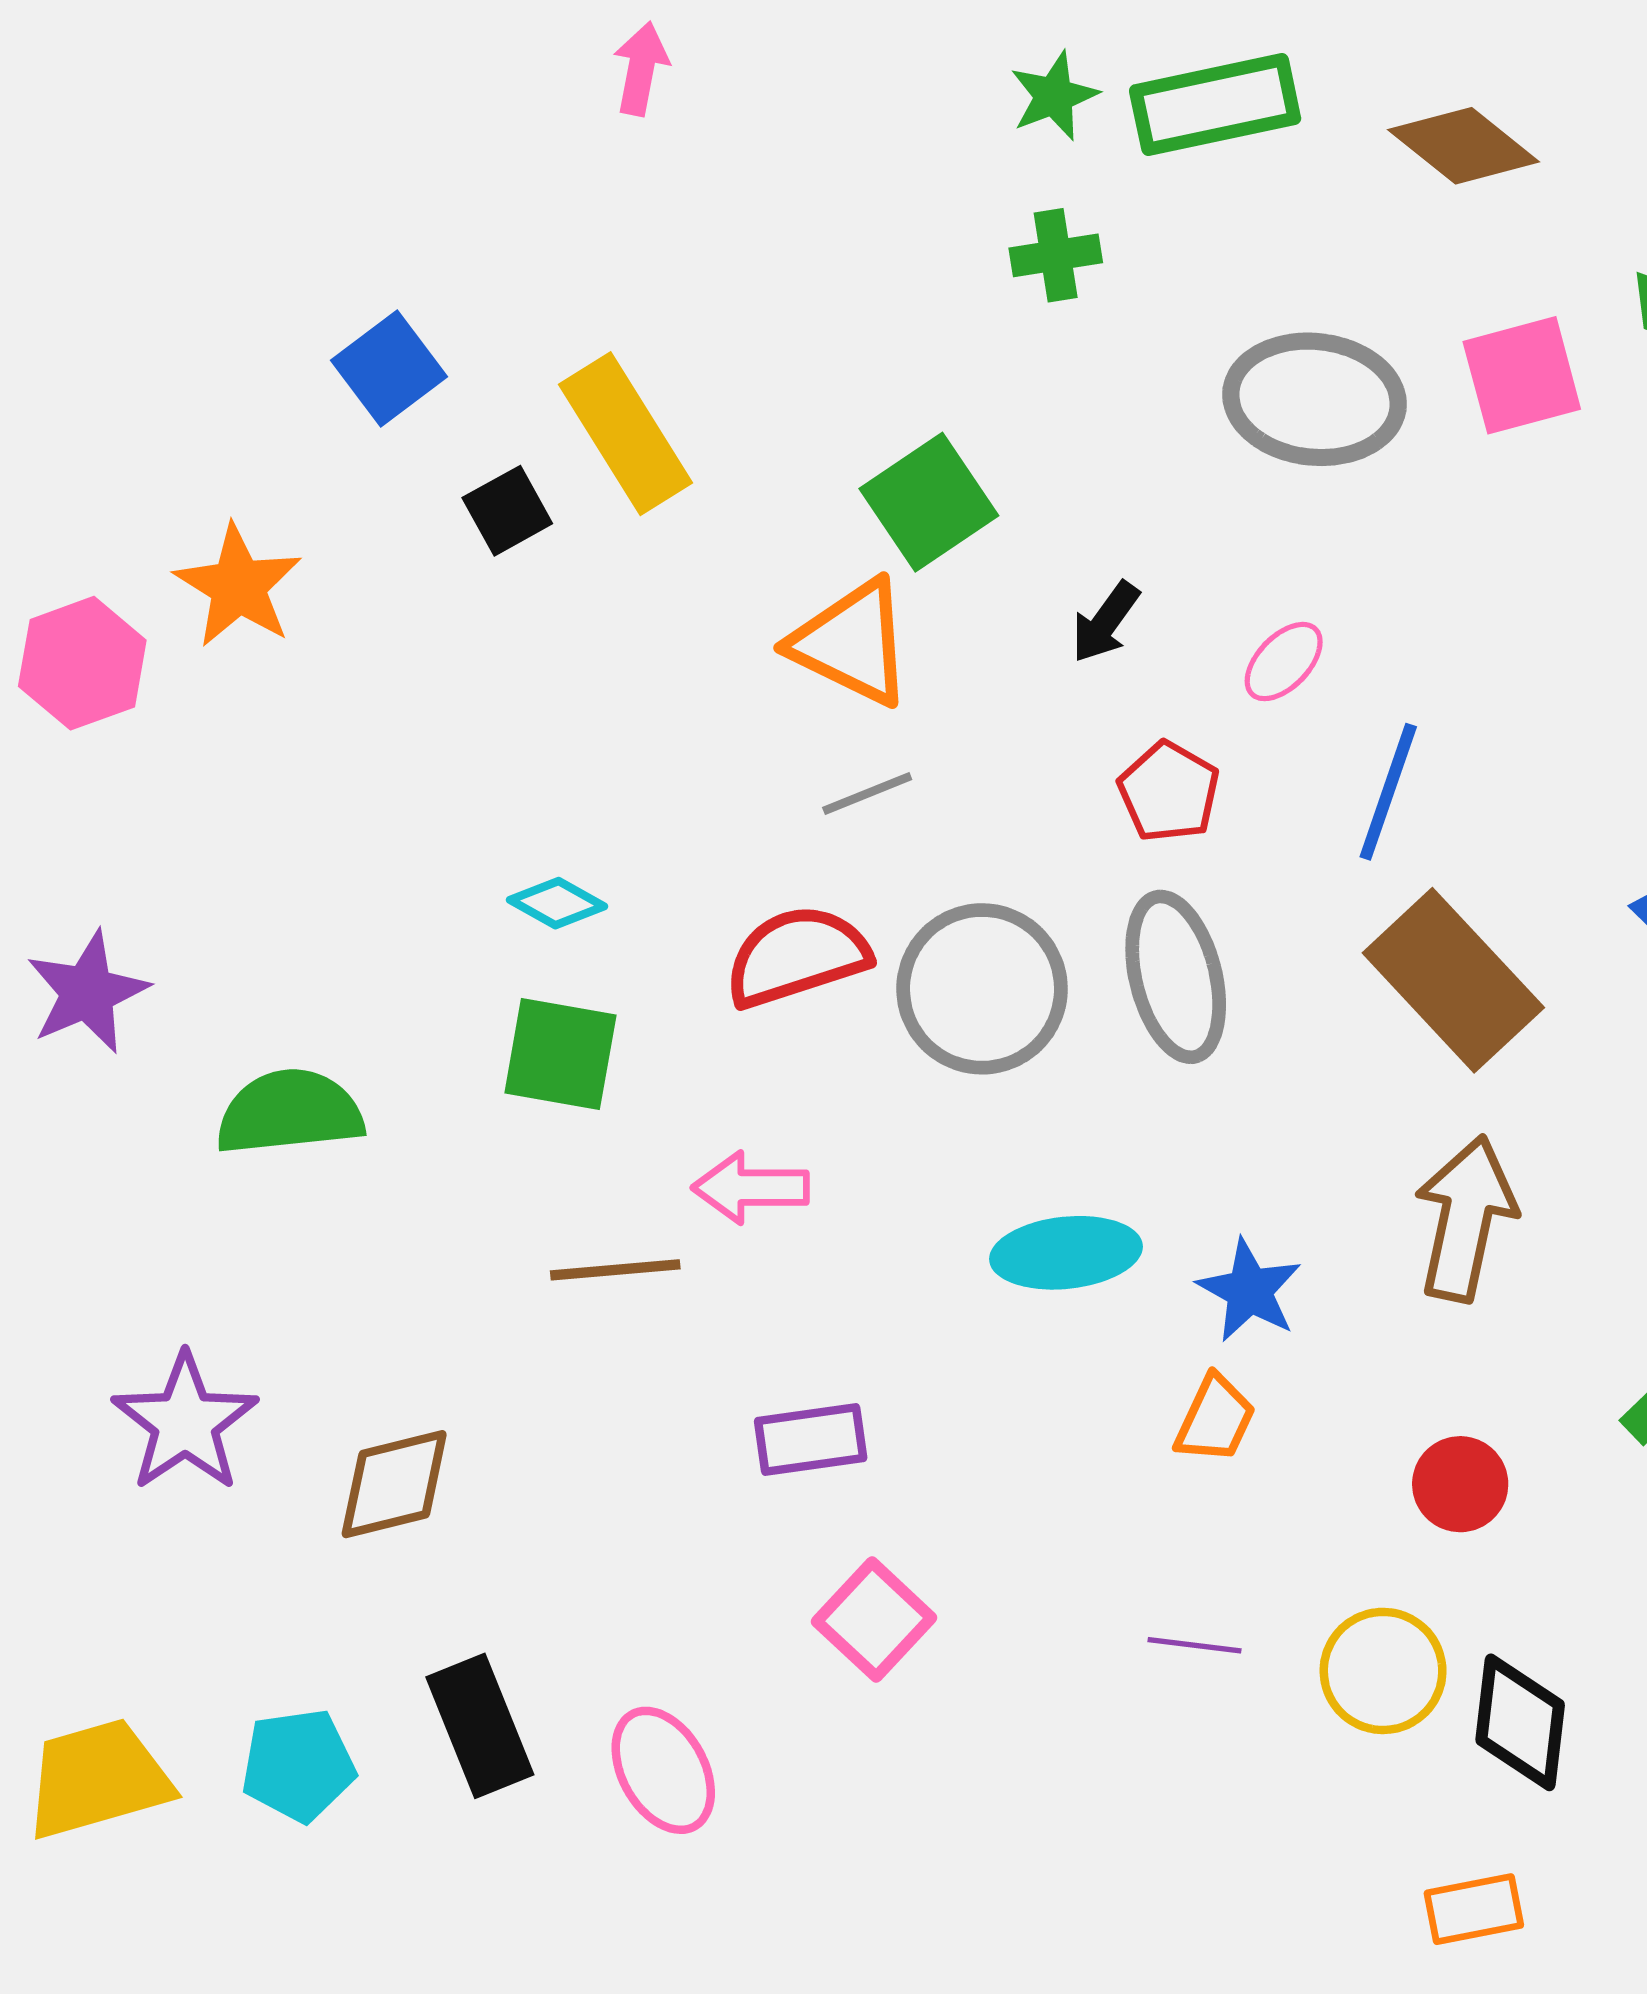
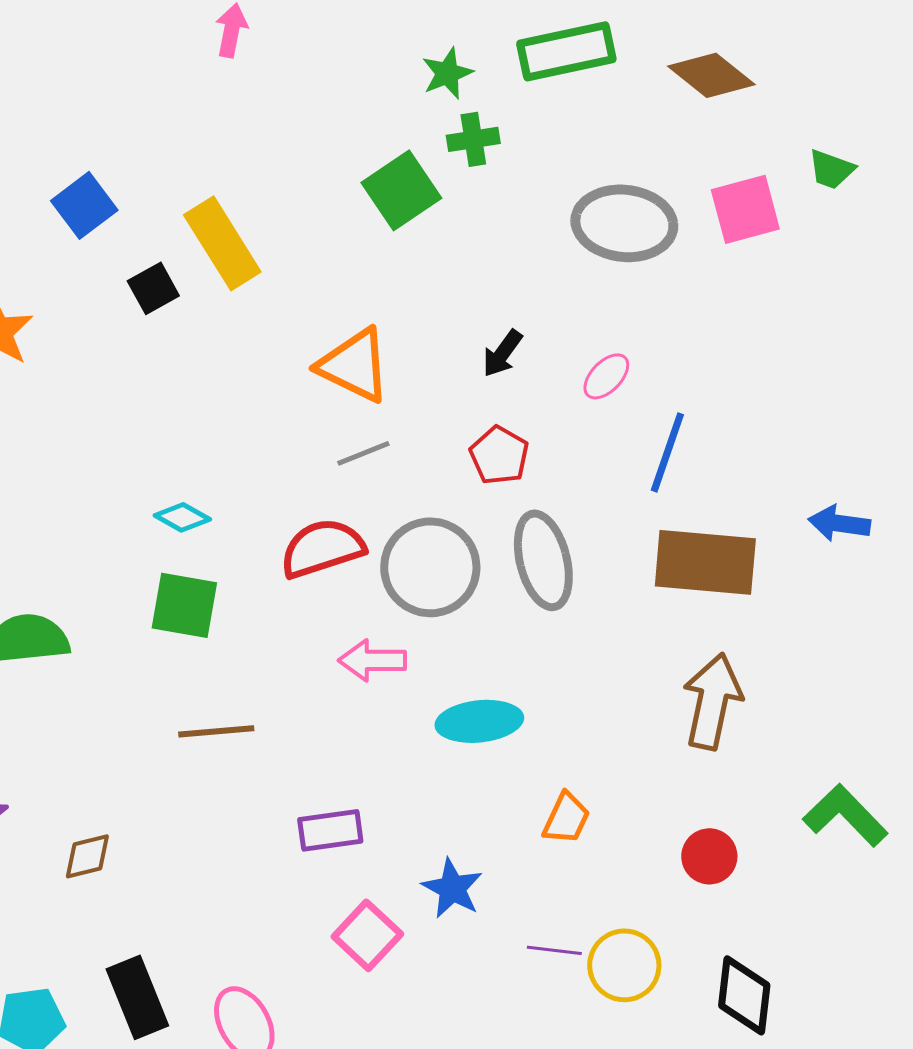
green star: (1054, 96) -> (447, 73), moved
green square: (929, 502) -> (401, 190), moved
red pentagon: (1169, 792) -> (499, 455), moved
brown rectangle: (1453, 980) -> (705, 562), turned -42
pink arrow: (751, 1188) -> (372, 660), moved
blue star: (1249, 1290) -> (452, 888), moved
brown diamond: (394, 1484) -> (87, 856), size x0.7
yellow circle: (1383, 1671) -> (624, 965), moved

